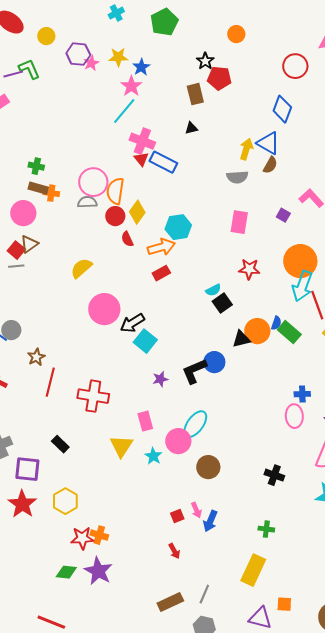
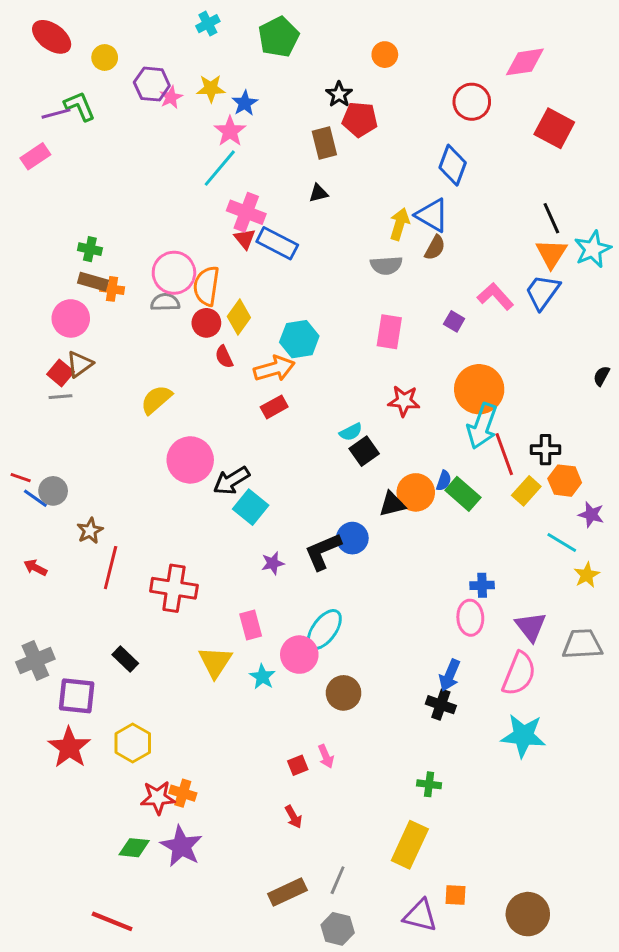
blue arrow: (210, 521) -> (450, 675), moved

